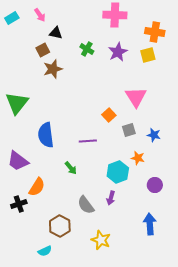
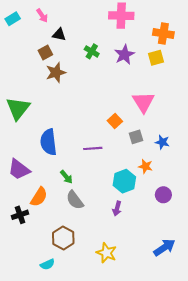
green arrow: (71, 168) -> (66, 177), moved
gray semicircle: (86, 205) -> (75, 200), moved
blue arrow: (150, 224) -> (164, 247), moved, turned 60

